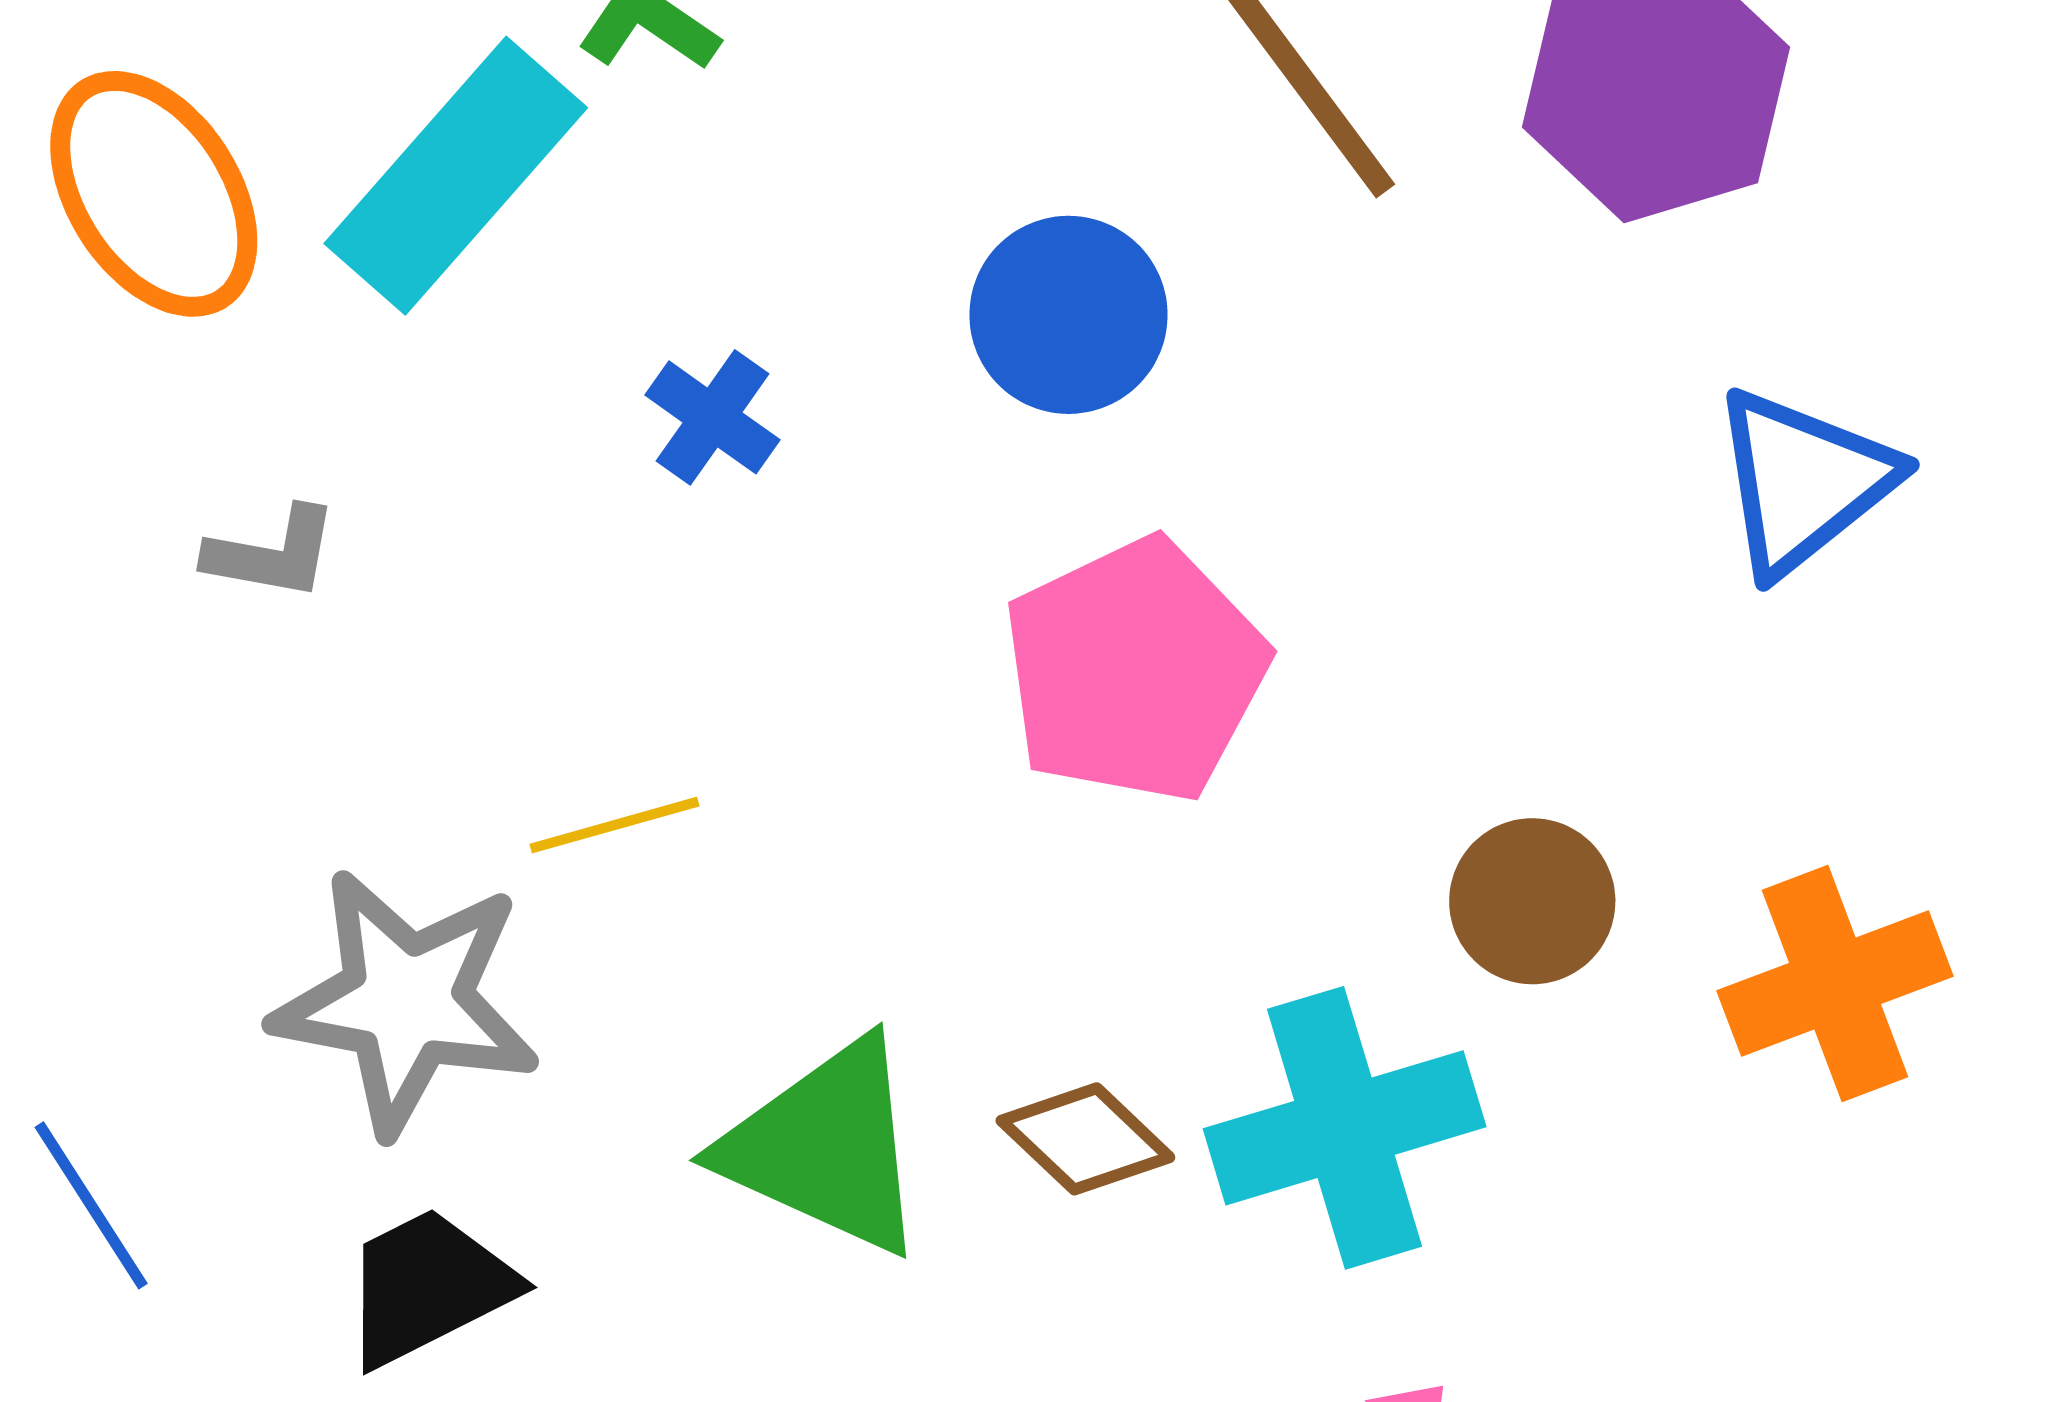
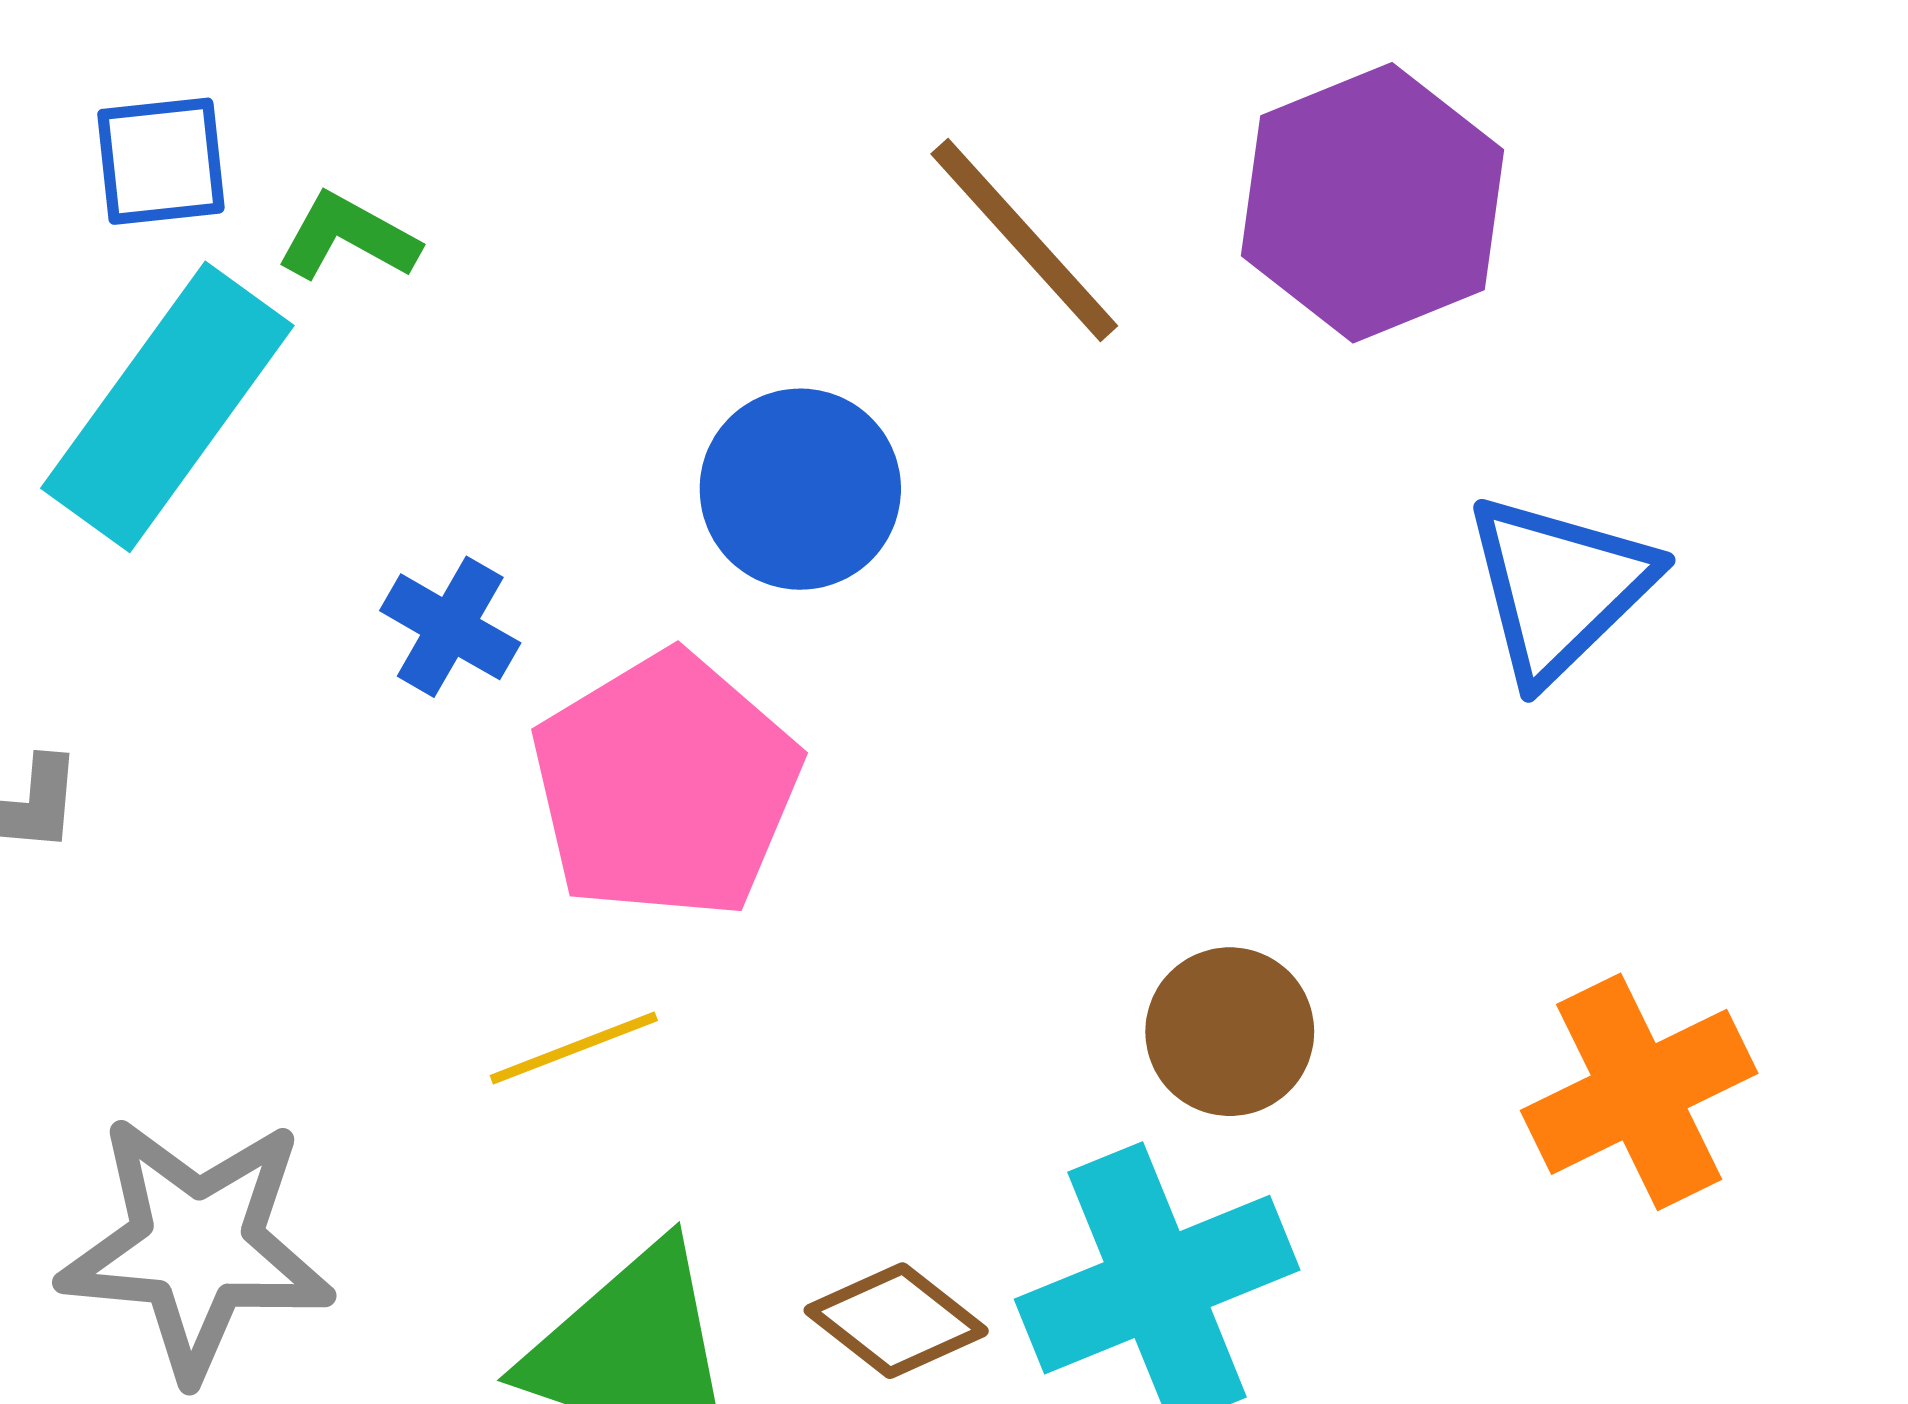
pink pentagon: (1135, 671) -> (666, 786), moved
yellow line: (614, 825) -> (574, 1048), moved
brown circle: (1532, 901) -> (1230, 1032), moved

